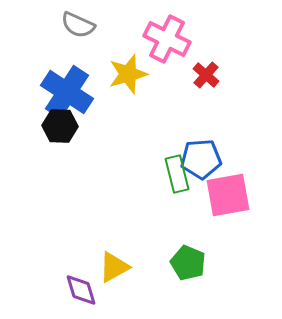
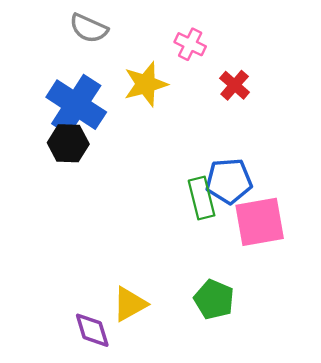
pink cross: (167, 39) -> (190, 44), size x0.6

